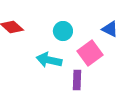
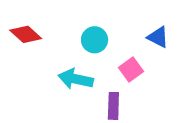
pink square: (90, 53) -> (131, 70), size x0.7

